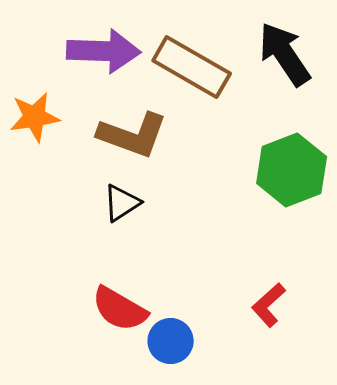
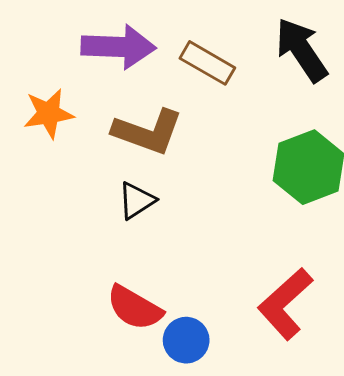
brown rectangle: (192, 67) -> (207, 63), size x0.7
red L-shape: (269, 305) -> (285, 304), size x1.6

